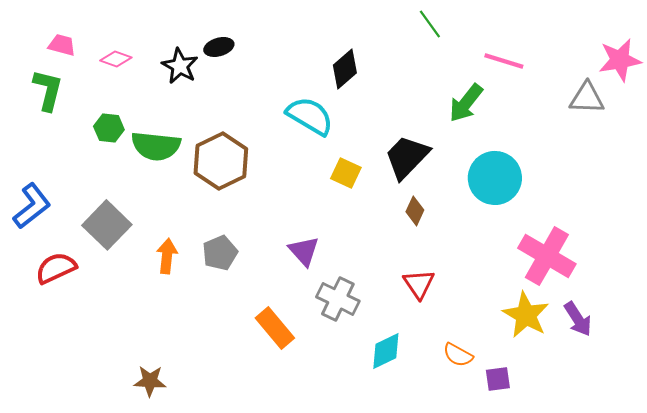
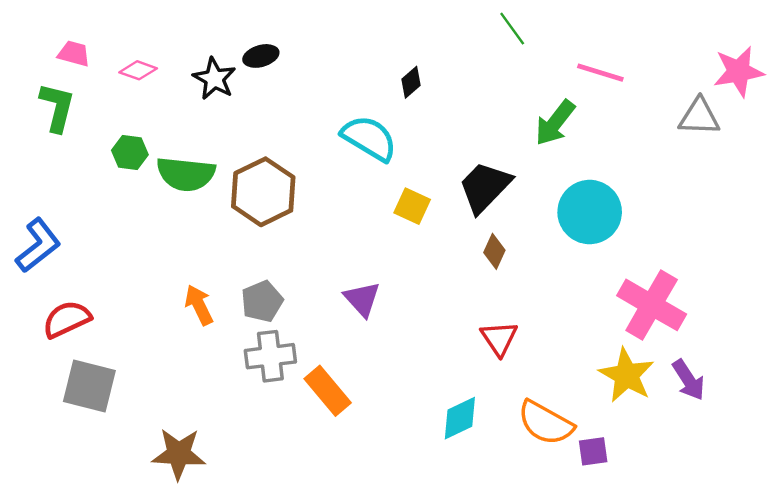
black diamond: (345, 69) -> (411, 82), size x0.7
gray square: (107, 225) -> (89, 386), moved, turned -30
orange arrow: (167, 256) -> (199, 305), turned -32
gray cross: (338, 299) -> (270, 356), moved, turned -33
orange semicircle: (458, 355) -> (546, 423), size x1.6
brown star: (150, 381) -> (179, 454), size x1.4

